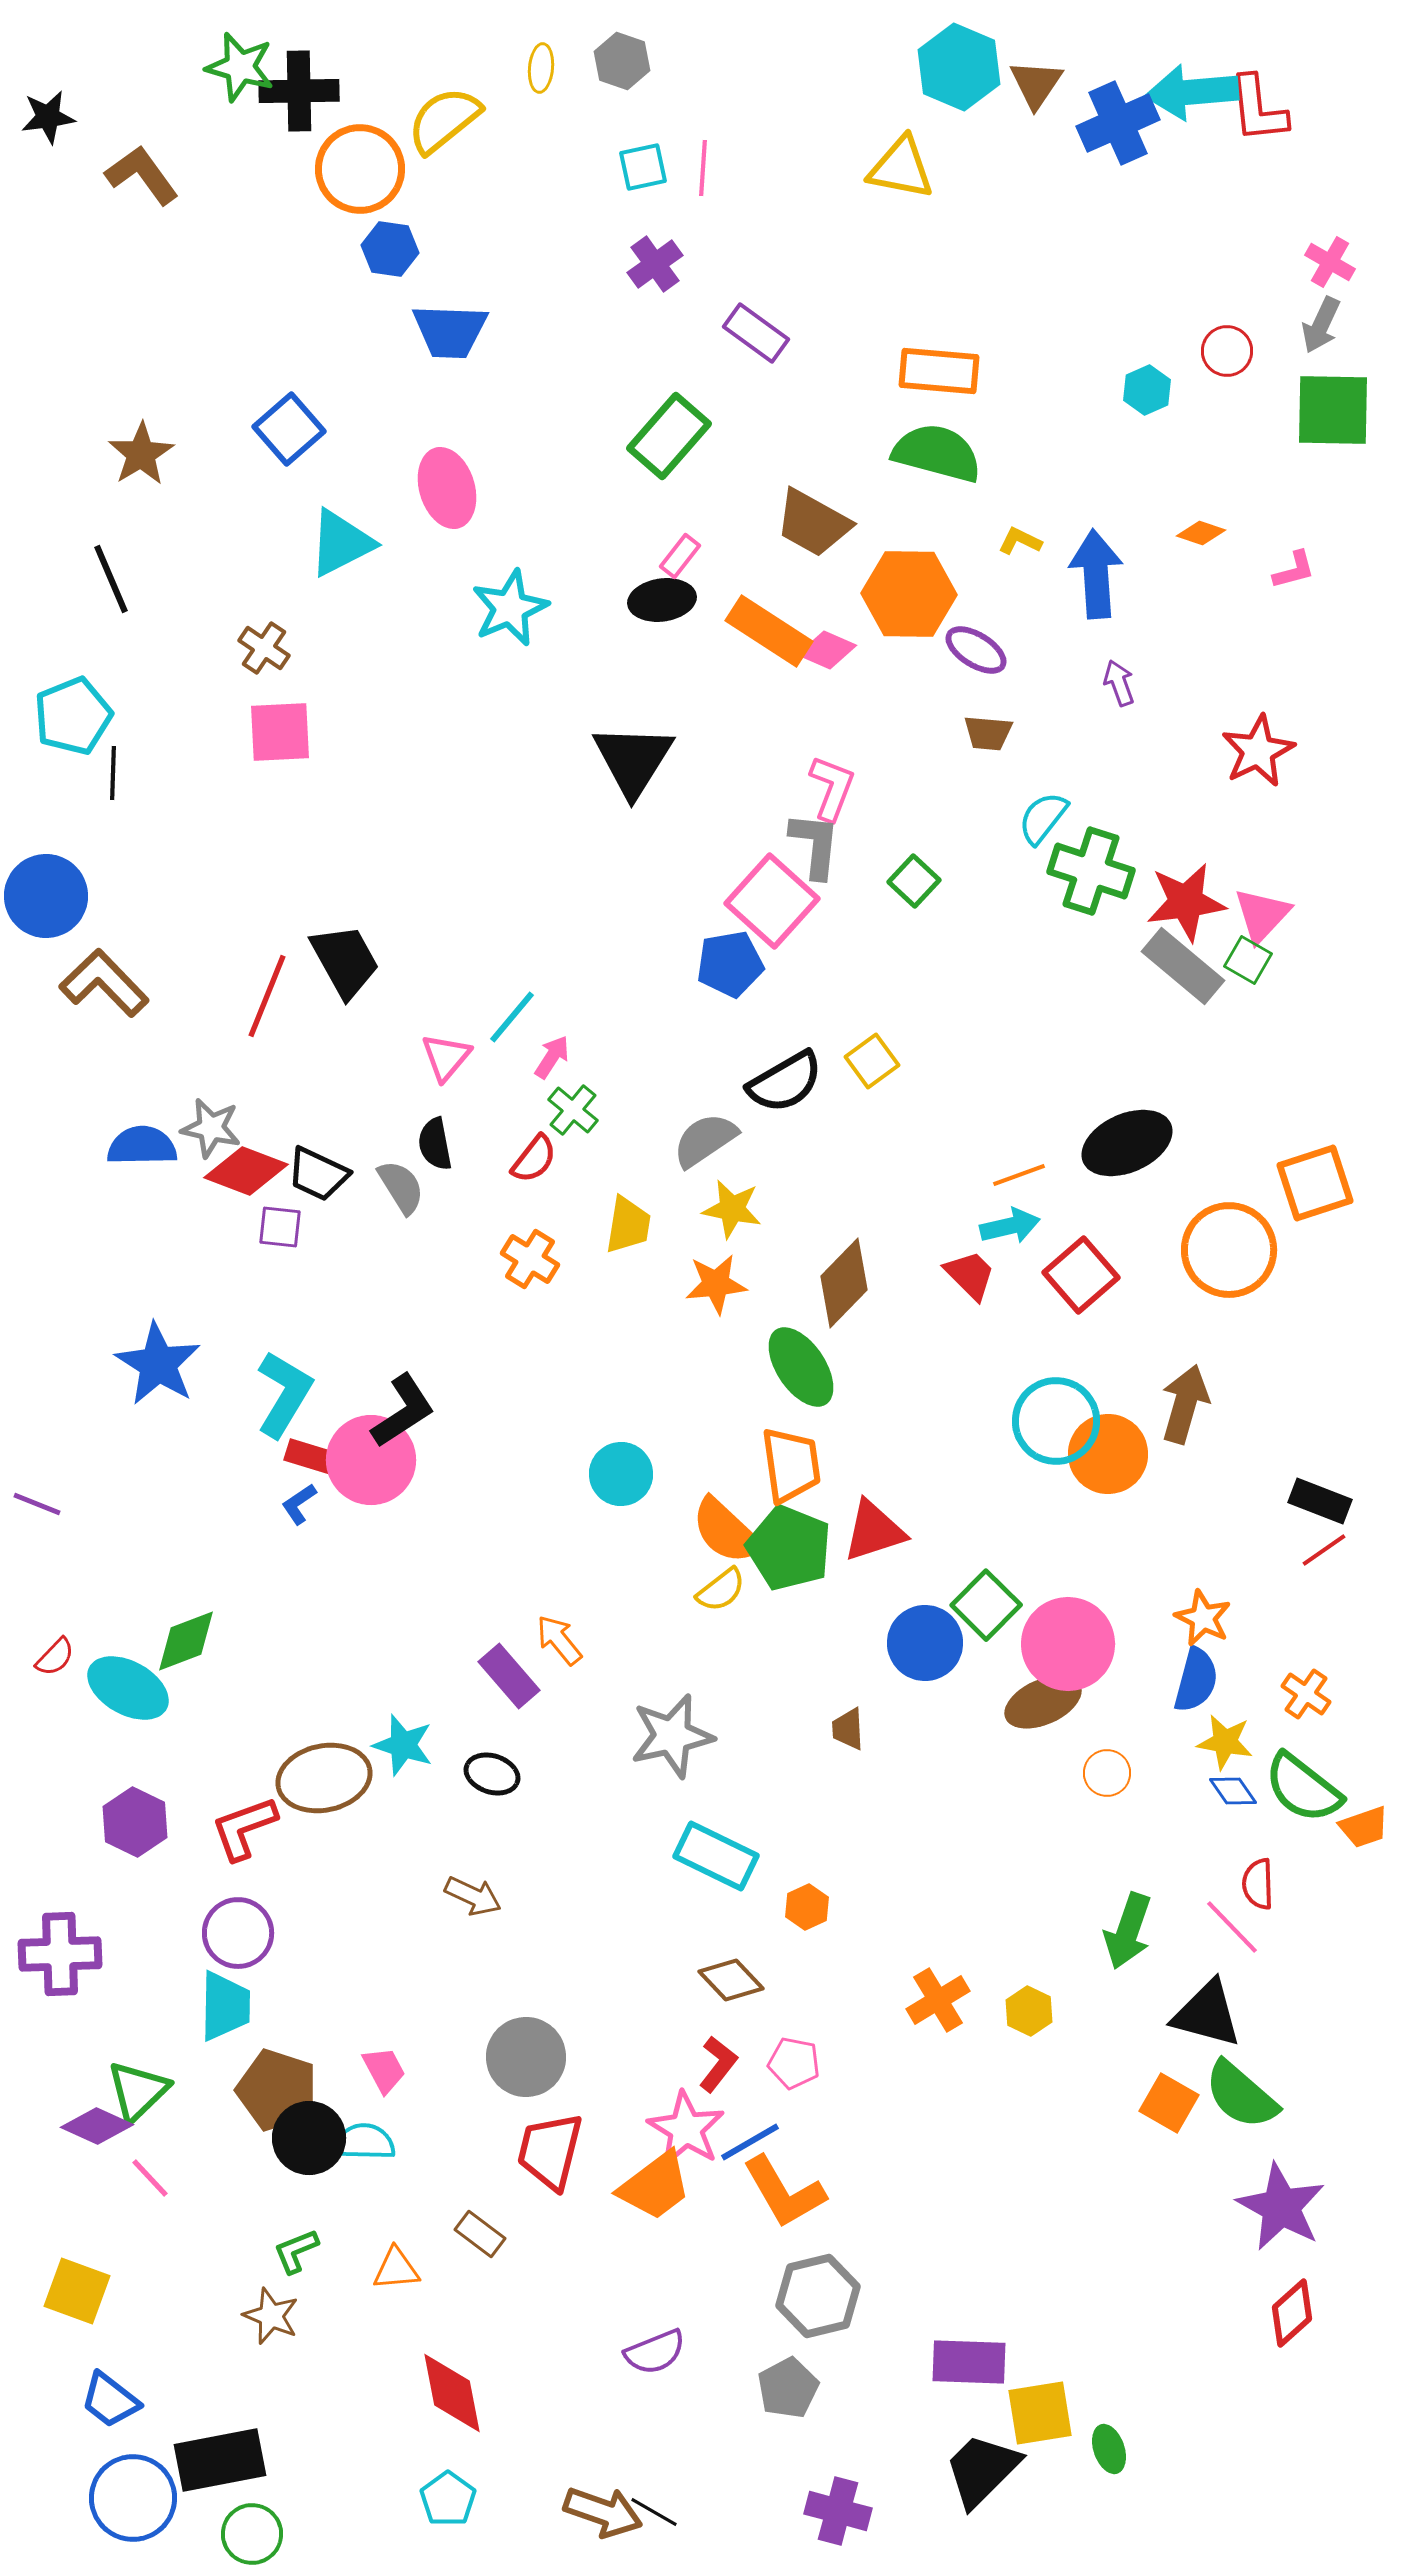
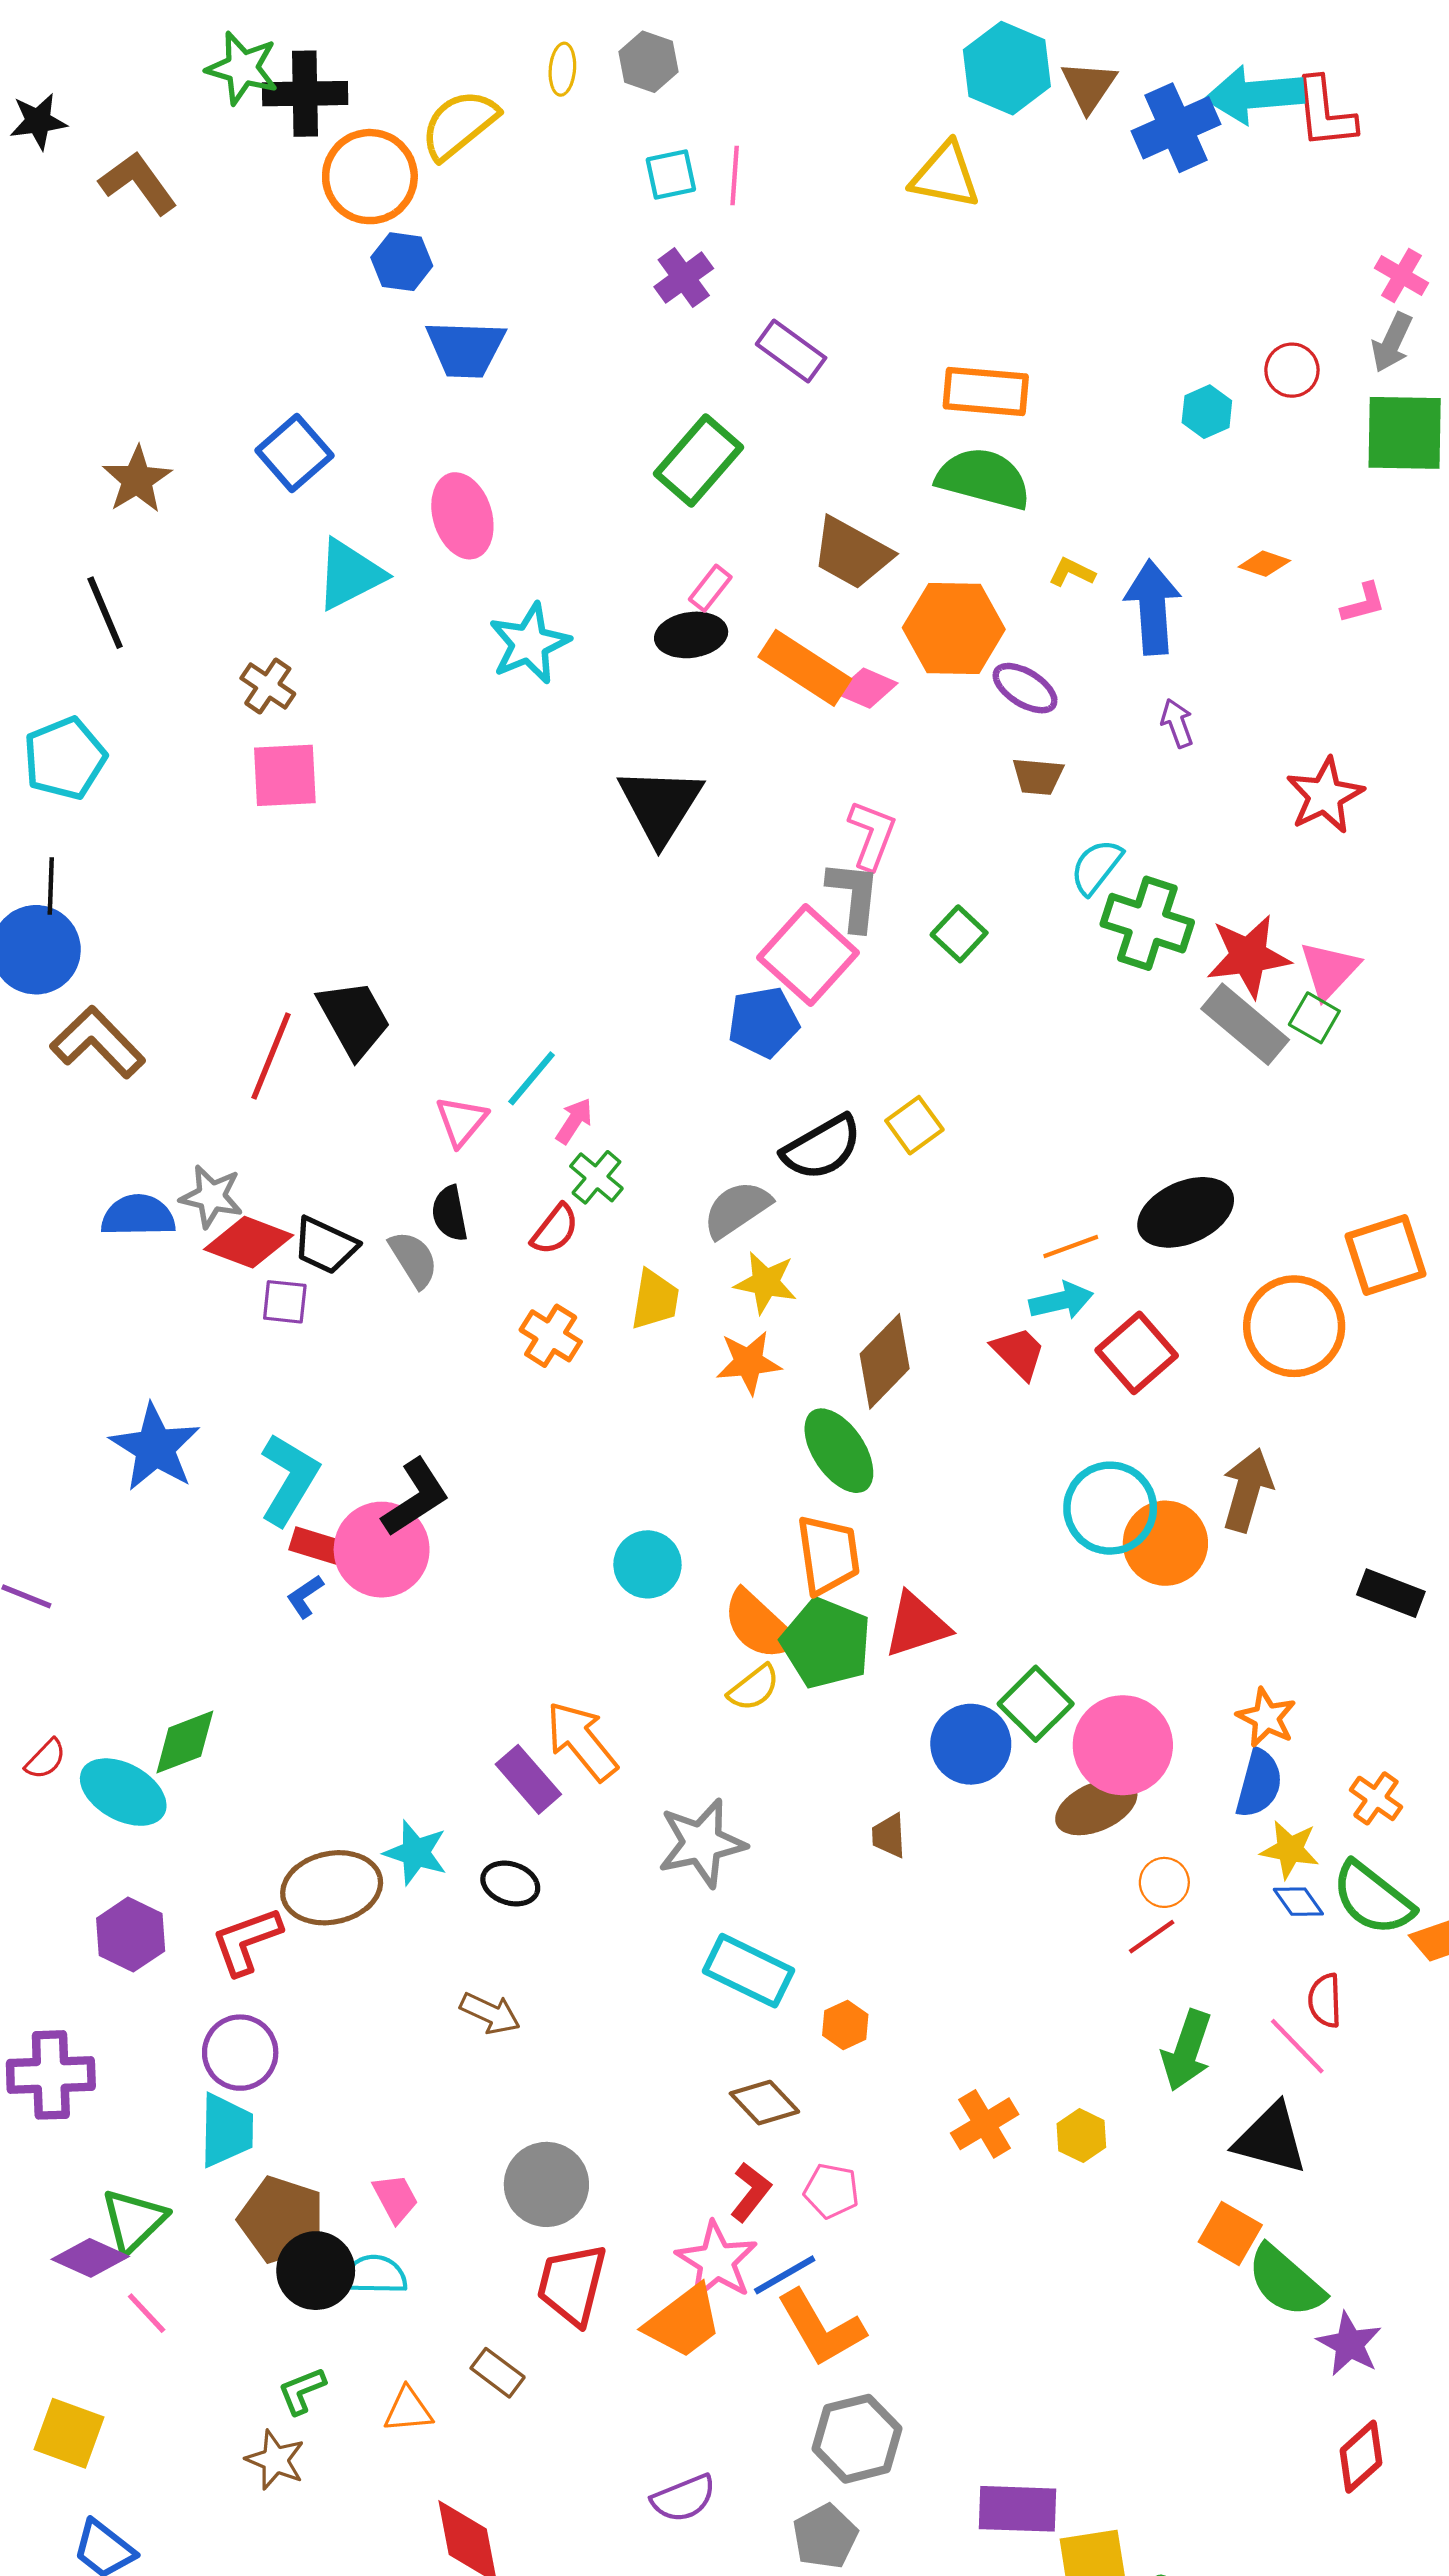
black line: (113, 773) -> (51, 886), moved
red line: (1324, 1550) -> (1152, 1937), moved
orange arrow: (559, 1640) -> (582, 1741), size x1.5
green semicircle: (1241, 2095) -> (1286, 2281), moved
purple star: (1281, 2207) -> (1349, 2344), size x0.7

